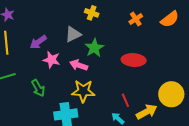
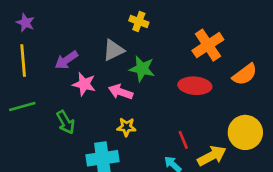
orange cross: (136, 19) -> (208, 45), moved, size x1.6
orange semicircle: (170, 19) -> (245, 74), moved
green star: (94, 48) -> (142, 69), turned -30
yellow star: (83, 91) -> (126, 127), size x0.6

